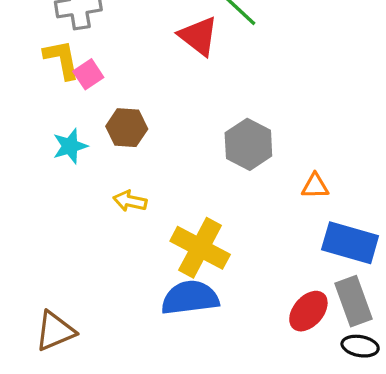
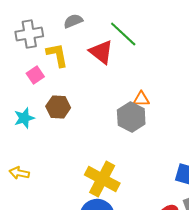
yellow L-shape: (62, 59) -> (57, 55), moved
orange triangle: (315, 186) -> (141, 99), moved
yellow arrow: (130, 201) -> (19, 173), moved

